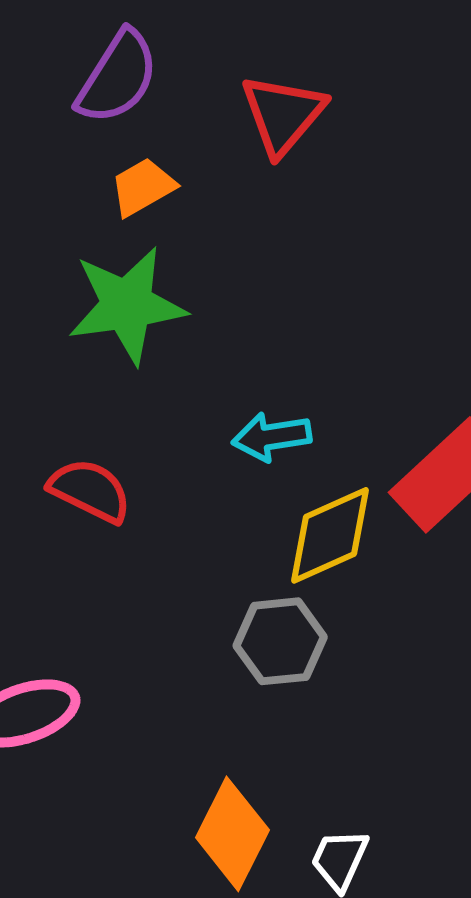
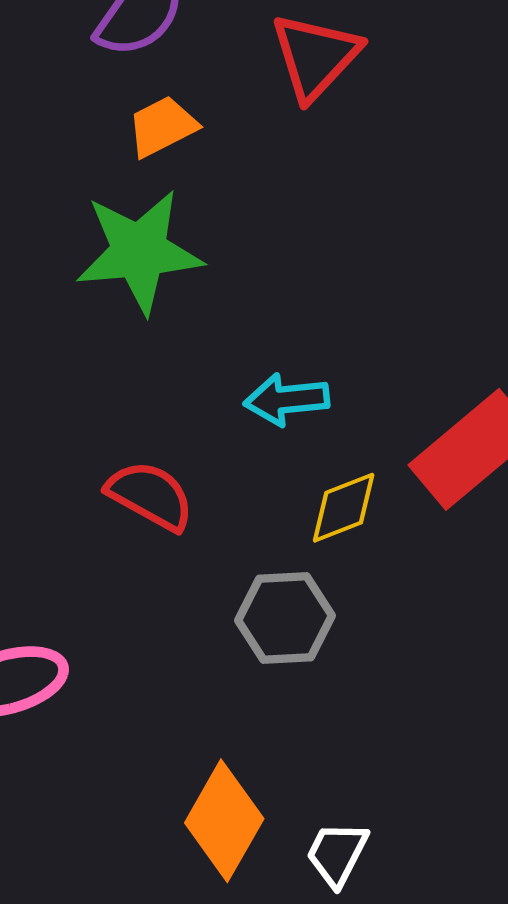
red semicircle: (90, 490) -> (150, 496), moved
yellow diamond: (330, 535) -> (344, 508), size x0.7

